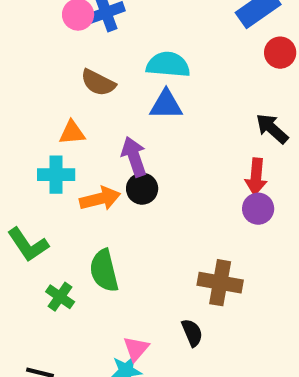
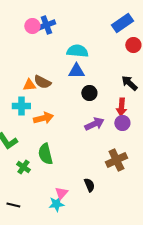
brown semicircle: (98, 83) -> (42, 82), moved
purple arrow: (134, 157) -> (94, 124), moved, turned 84
black circle: (142, 189) -> (89, 93), moved
brown cross: (220, 283) -> (116, 160), moved, turned -35

